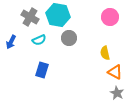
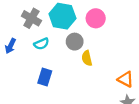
pink circle: (110, 17) -> (96, 18), moved
yellow semicircle: (105, 53) -> (87, 58), moved

